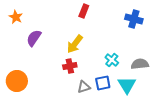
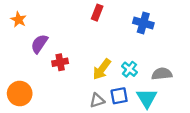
blue cross: (134, 19) -> (143, 23), moved
yellow arrow: (75, 44) -> (102, 69), moved
red cross: (70, 66) -> (60, 62), moved

